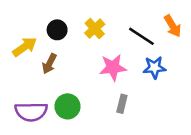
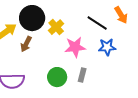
yellow cross: (95, 29) -> (56, 27), moved
black circle: (57, 30) -> (32, 18), size x1.6
green circle: (67, 106) -> (57, 77), moved

